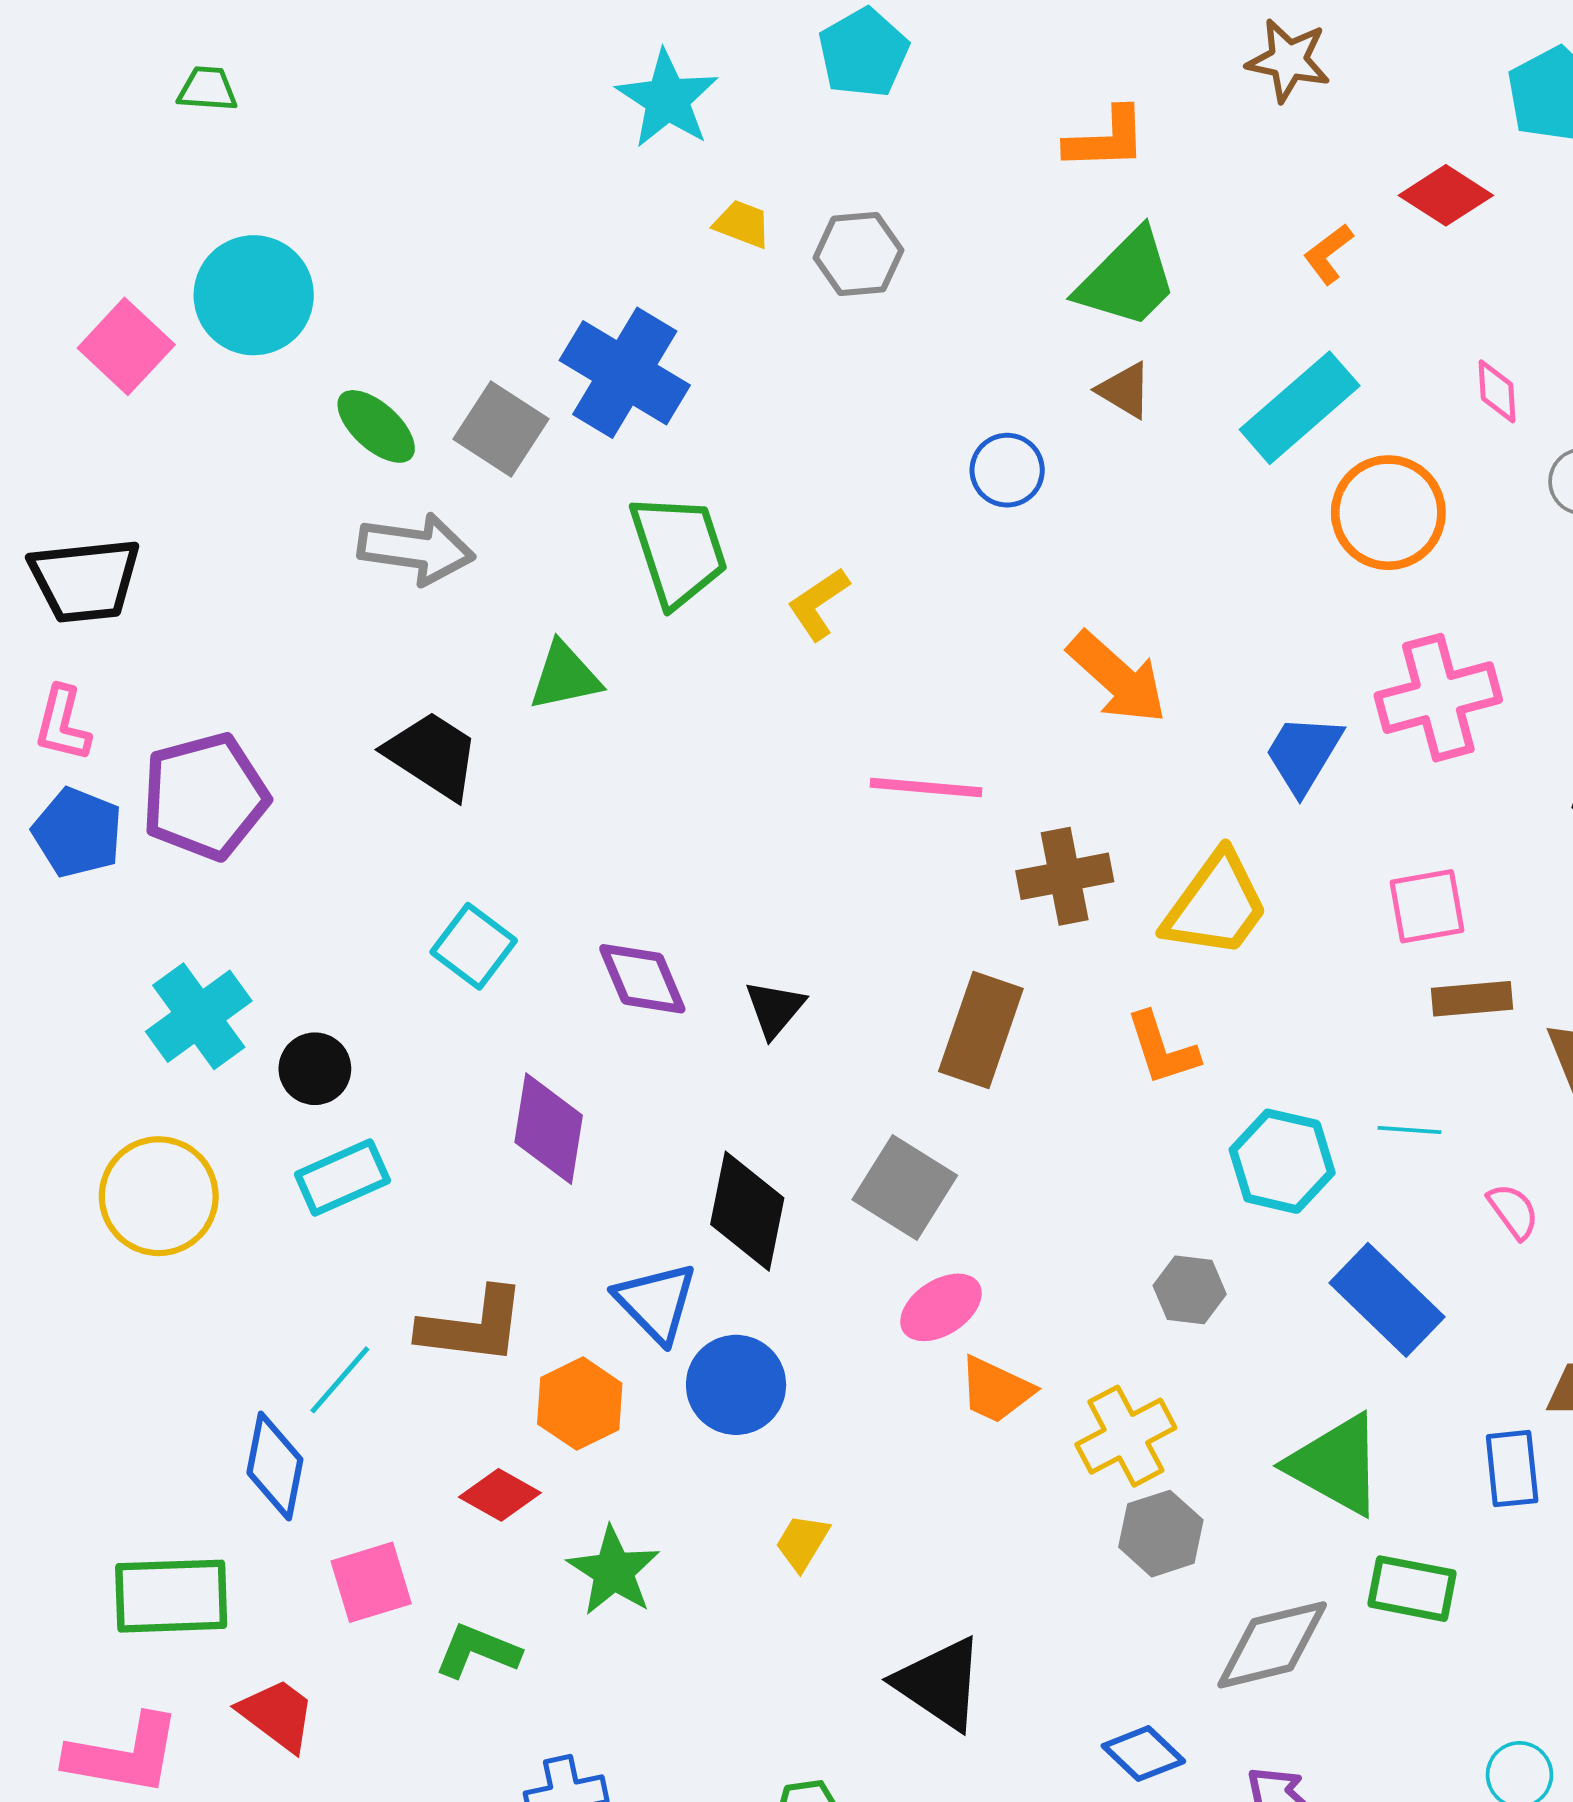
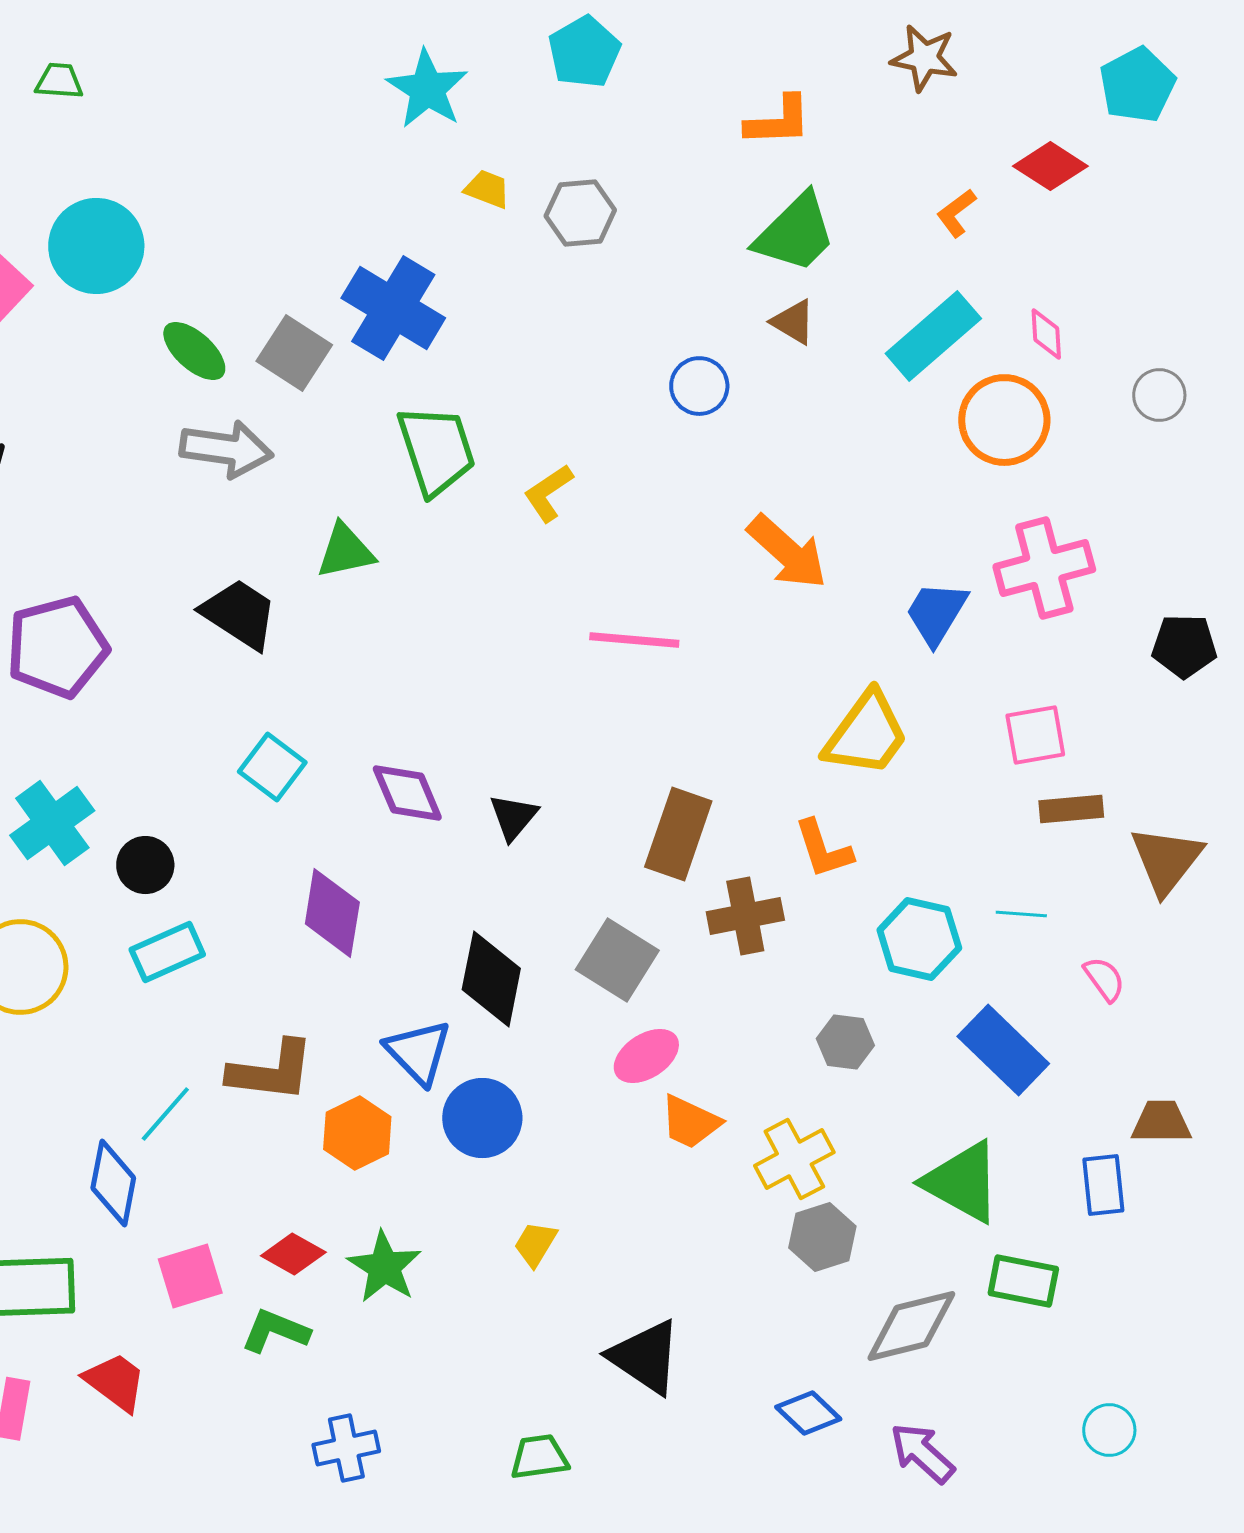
pink diamond: (1497, 391) -> (1046, 334), moved
brown cross: (1065, 876) -> (745, 916), moved
red diamond: (500, 1495) -> (293, 1254), moved

